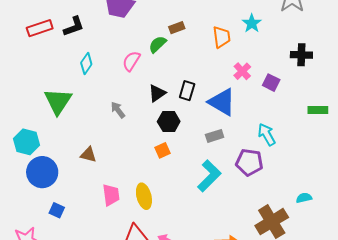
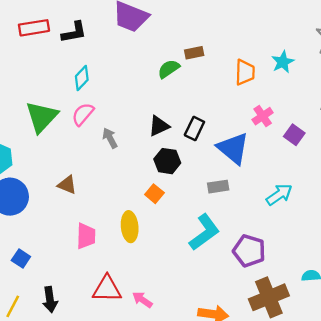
pink semicircle: (131, 61) -> (83, 114), moved
cyan arrow: (267, 134) -> (279, 195), turned 75
orange square: (162, 150) -> (154, 194), turned -35
purple pentagon: (249, 162) -> (249, 251), moved
yellow ellipse: (144, 196) -> (130, 227), moved
blue square: (57, 210) -> (21, 259), moved

